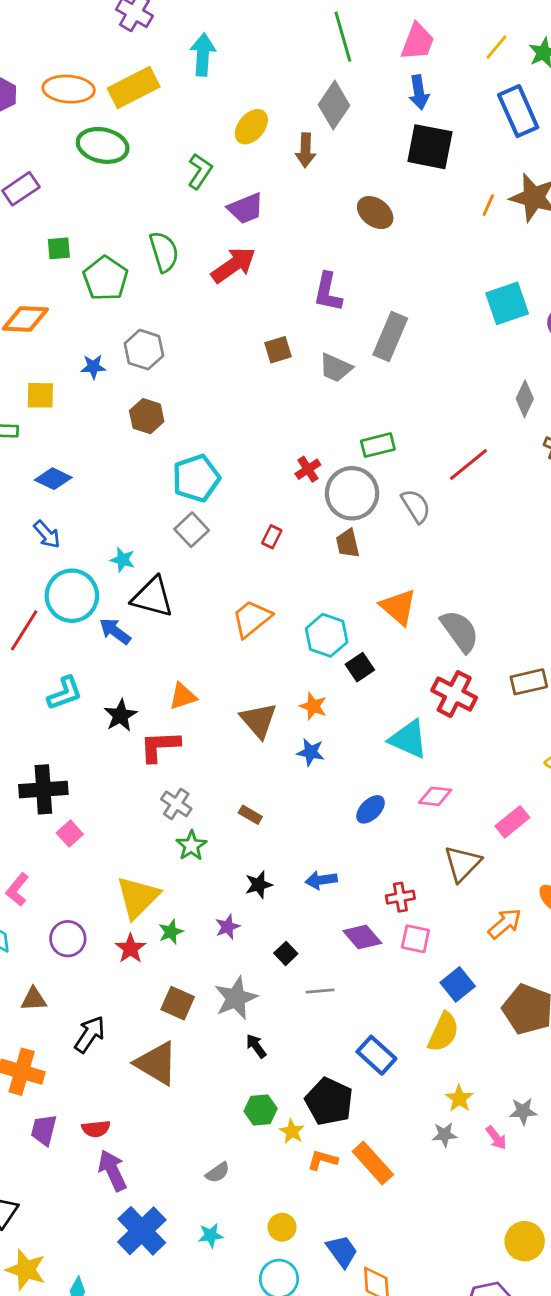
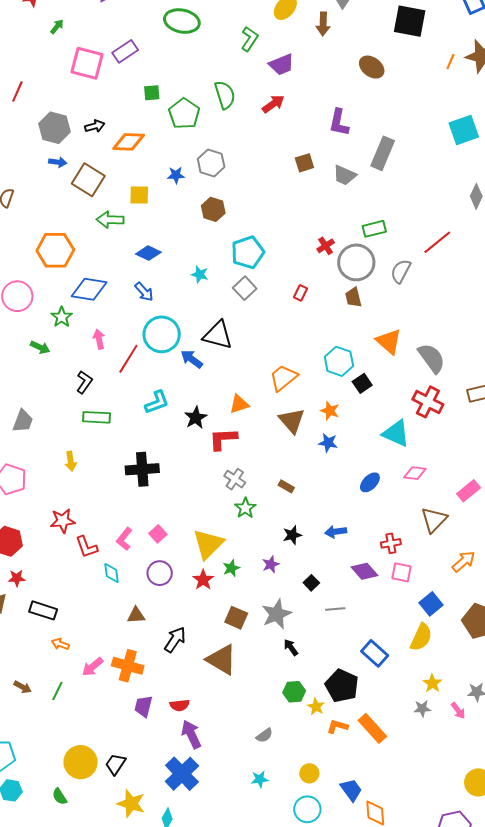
red arrow: (234, 265) -> (273, 104), size x0.7
gray semicircle: (416, 506) -> (401, 271), turned -120
cyan star: (123, 560) -> (200, 274), moved
orange trapezoid: (252, 619) -> (283, 378), moved
pink square: (70, 834) -> (158, 534), moved
blue cross: (142, 1231) -> (182, 774), moved

